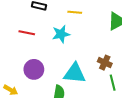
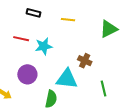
cyan star: (61, 34) -> (44, 46), moved
brown cross: (105, 63) -> (85, 61), moved

